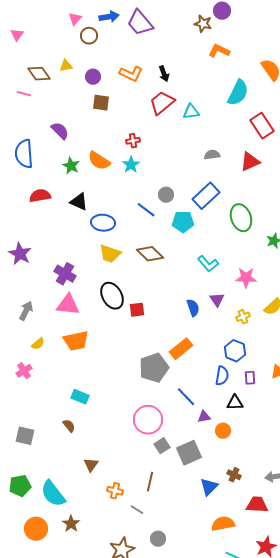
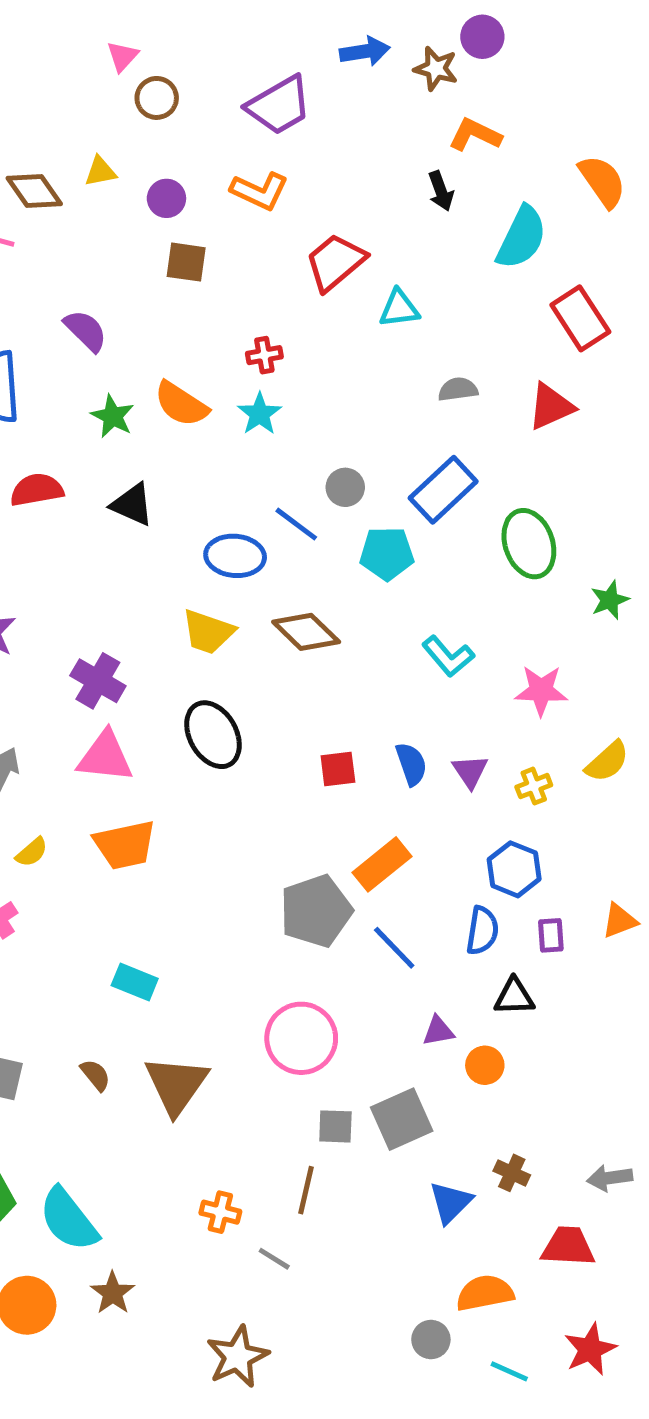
blue arrow: (109, 17) -> (365, 51), moved
purple trapezoid: (140, 23) -> (279, 105), moved, turned -80
black arrow: (164, 74) -> (441, 191), moved
cyan triangle: (191, 112) -> (399, 309), moved
blue ellipse: (103, 223) -> (235, 556), moved
purple triangle: (217, 300) -> (470, 771), moved
red square: (137, 310) -> (338, 769), moved
blue line: (186, 397) -> (394, 948), moved
brown semicircle: (69, 426) -> (95, 1075), moved
gray square: (162, 446) -> (335, 1126), moved, turned 35
brown triangle: (91, 465) -> (176, 1085), moved, size x1.8
gray circle: (158, 539) -> (431, 1340), moved

